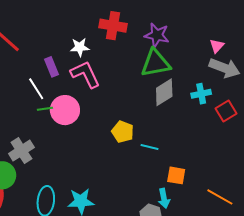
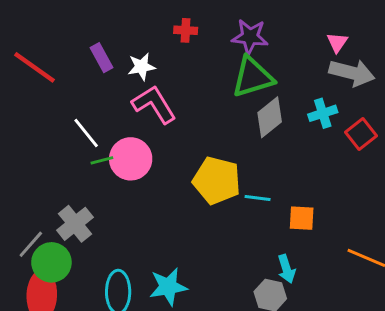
red cross: (113, 26) -> (186, 30), size x0.6
purple rectangle: (51, 67) -> (102, 58), moved
yellow pentagon: (123, 132) -> (217, 180), size x1.5
orange square: (176, 175) -> (302, 218), moved

